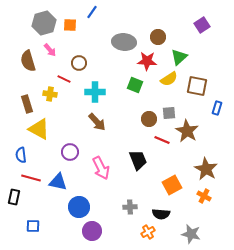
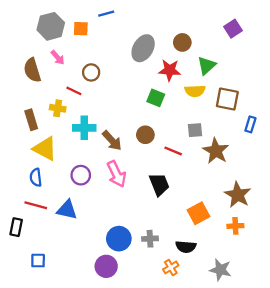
blue line: (92, 12) -> (106, 14), turned 40
gray ellipse: (124, 42) -> (143, 48), turned -65
yellow semicircle: (169, 79) -> (195, 91), turned 30
cyan cross: (95, 92) -> (84, 128), moved
brown circle: (149, 119) -> (145, 135), moved
red line: (162, 140) -> (173, 151), moved
blue semicircle: (21, 155) -> (36, 177), moved
pink arrow: (101, 168) -> (117, 174), moved
orange cross: (204, 196) -> (235, 226), turned -32
blue circle: (79, 207) -> (119, 239), moved

